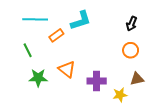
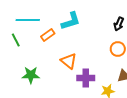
green line: (28, 50) -> (16, 40), moved
orange triangle: (67, 69) -> (69, 61), moved

